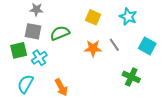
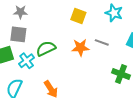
green semicircle: (60, 33) -> (46, 49), moved
gray line: (114, 45) -> (102, 42), turned -32

